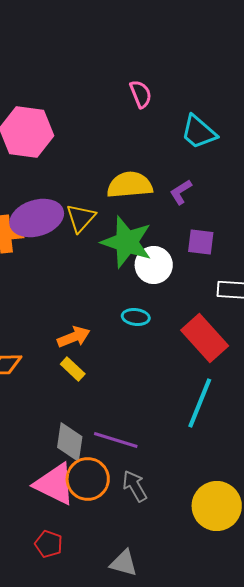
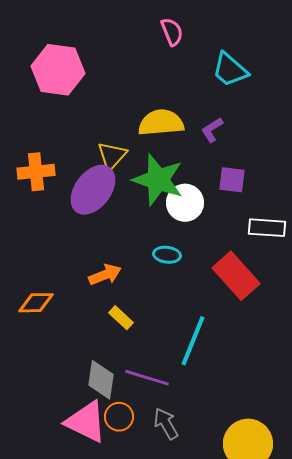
purple ellipse: (37, 218) -> (93, 190), moved, turned -36
yellow rectangle: (73, 369) -> (121, 318), moved
cyan line: (200, 403) -> (193, 341), moved
orange circle: (88, 479) -> (119, 417), size x0.7

